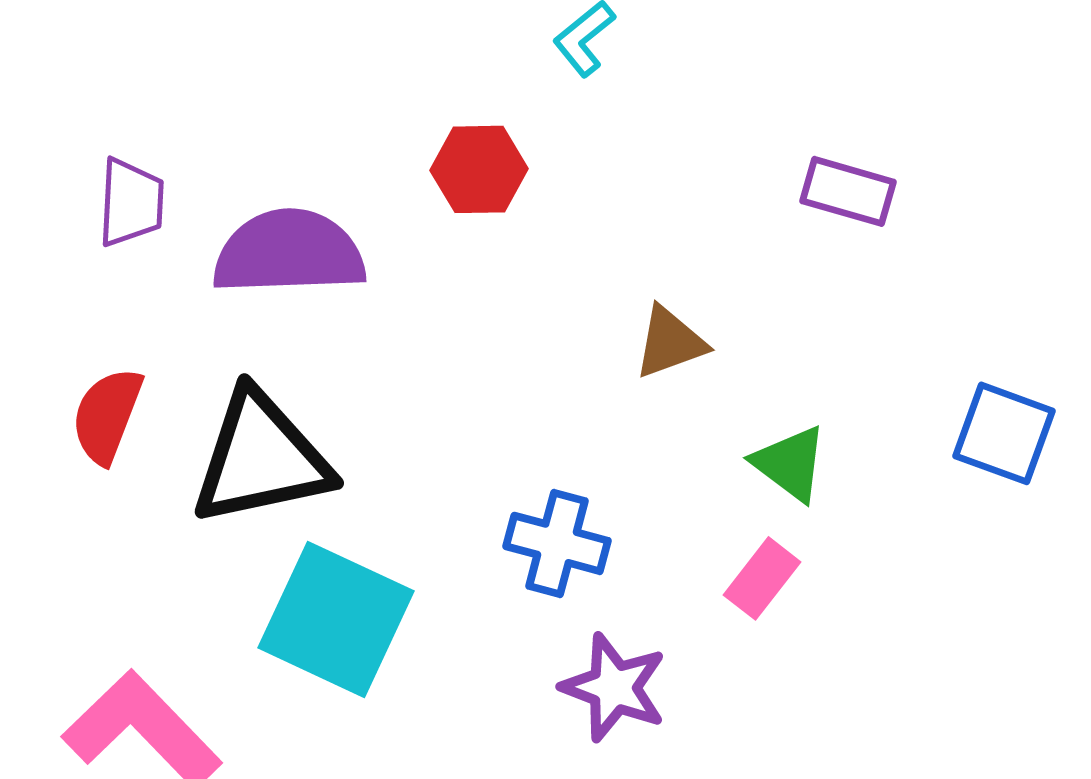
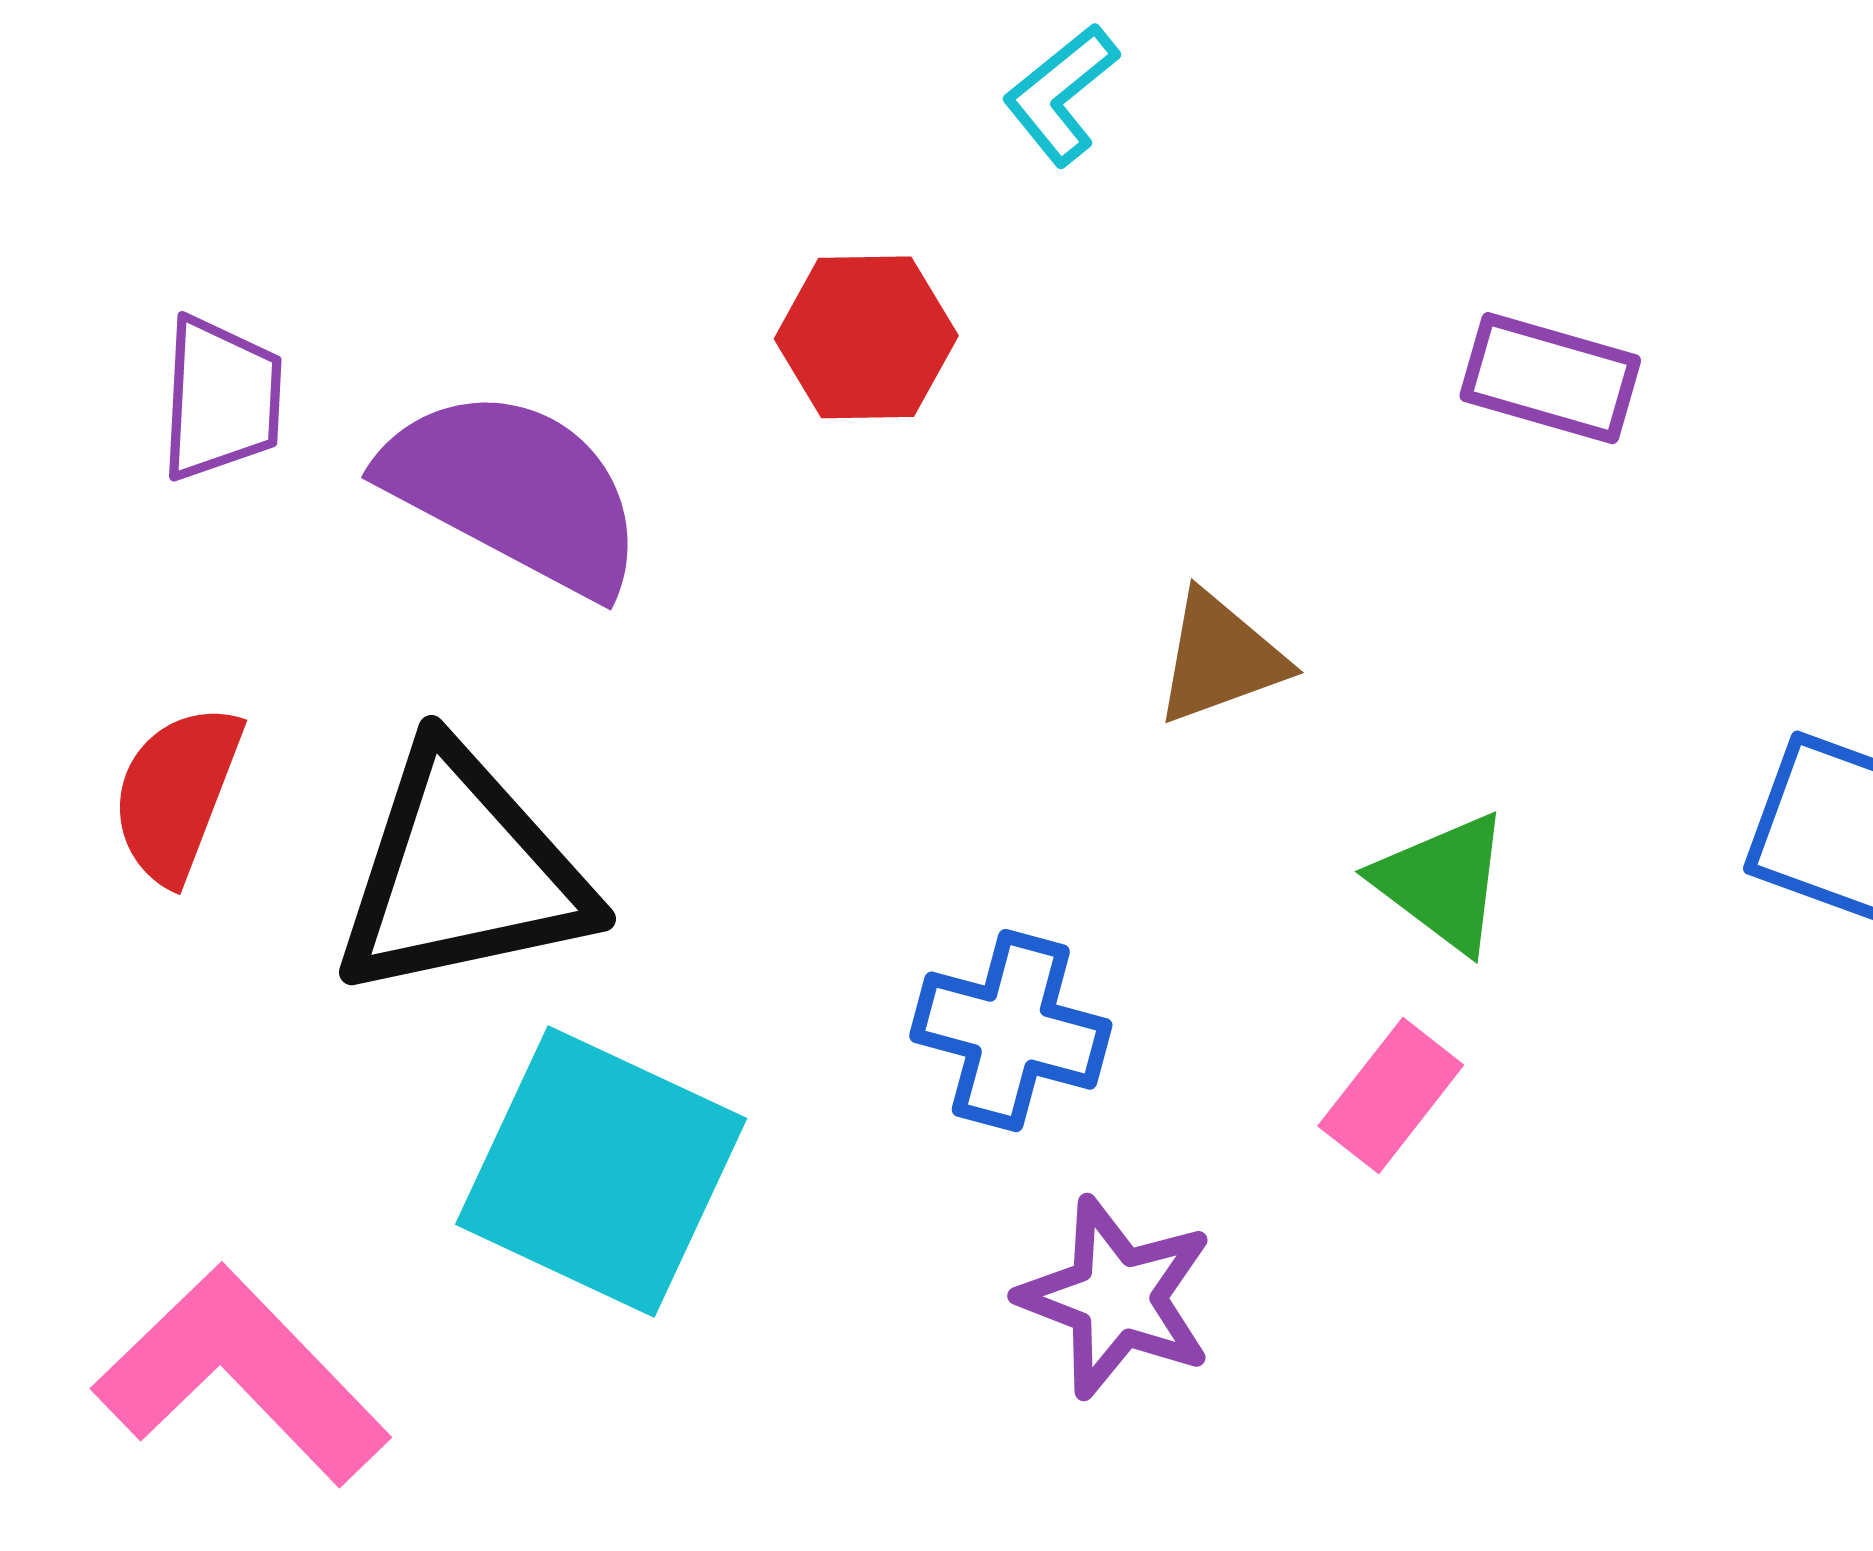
purple semicircle: (289, 252) -> (514, 491), turned 30

